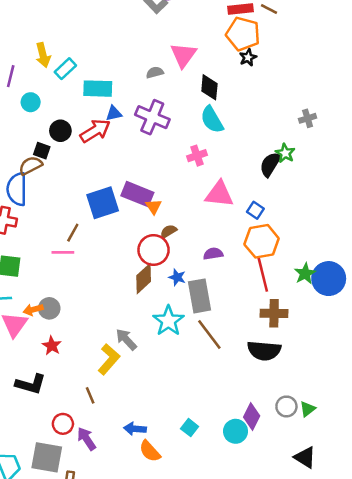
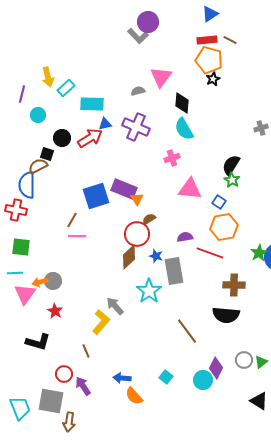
green star: (285, 153) -> (232, 180), moved
pink line: (63, 252) -> (77, 236), moved
red line: (263, 275) -> (210, 253), moved, turned -56
brown line: (209, 334) -> (187, 331), moved

